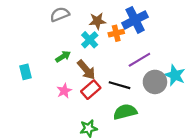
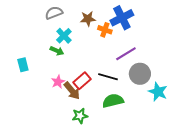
orange cross: (116, 33) -> (105, 30), turned 32
cyan cross: (90, 40) -> (64, 36), moved
green arrow: (63, 56) -> (57, 51), turned 56
brown arrow: (86, 70) -> (72, 91), moved
cyan star: (175, 75) -> (158, 92), moved

